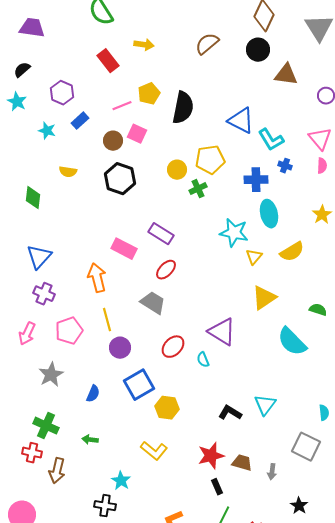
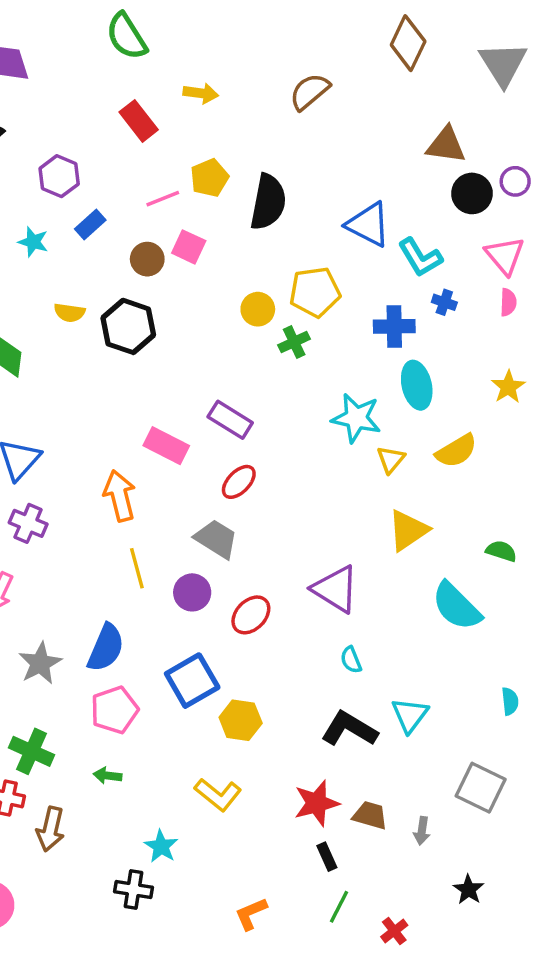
black circle: (258, 50) -> (472, 193), moved
black hexagon: (120, 179) -> (128, 326), moved
pink pentagon: (69, 331) -> (114, 710), moved
purple circle: (120, 348) -> (192, 592), moved
cyan semicircle: (203, 360) -> (351, 660), moved
blue semicircle: (93, 394) -> (106, 648), moved, size x1.6
black L-shape: (230, 413) -> (349, 729), size x1.4
cyan semicircle: (324, 413) -> (510, 701), moved

